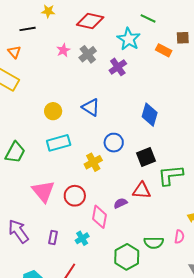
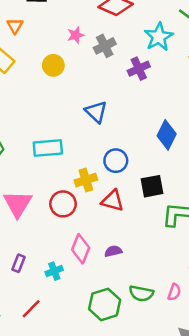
yellow circle: (53, 111) -> (53, 65), moved
red triangle: (142, 190) -> (113, 201), moved
red circle: (75, 196) -> (63, 204), moved
purple semicircle: (120, 203) -> (113, 251), moved

